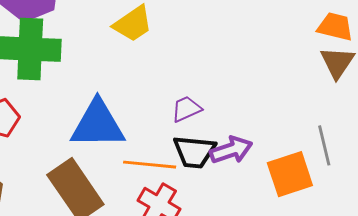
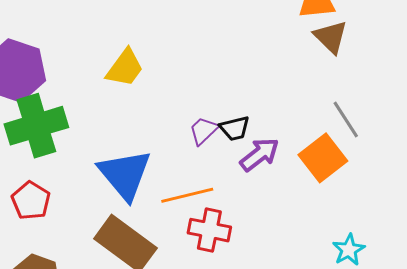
blue triangle: (98, 124) -> (125, 174), turned -50
black trapezoid: (194, 152) -> (235, 128), moved, size x0.7

